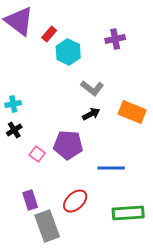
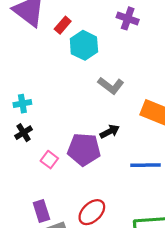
purple cross: (115, 39) -> (128, 18), moved, turned 30
black arrow: (91, 114) -> (110, 132), moved
blue line: (111, 168) -> (146, 165), moved

